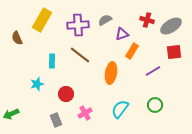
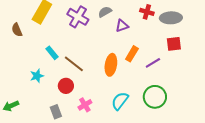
purple cross: (78, 25) -> (78, 17), turned 35
gray ellipse: (171, 26) -> (171, 18), turned 30
orange rectangle: (132, 51) -> (132, 54), moved
brown line: (80, 55) -> (74, 64), moved
cyan rectangle: (52, 61) -> (52, 53), turned -40
green circle: (155, 105) -> (155, 97), size x1.5

